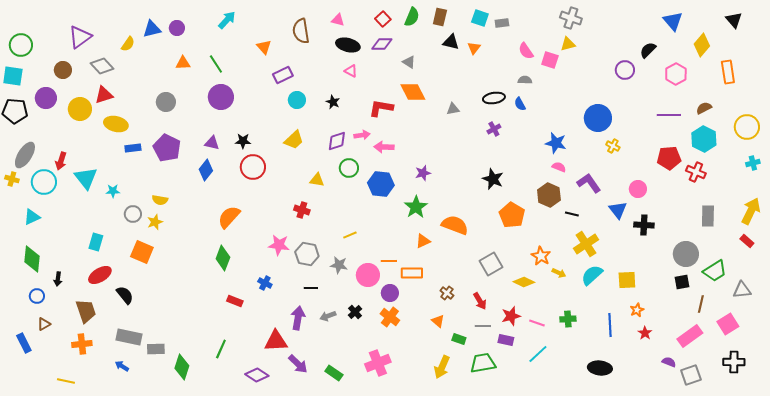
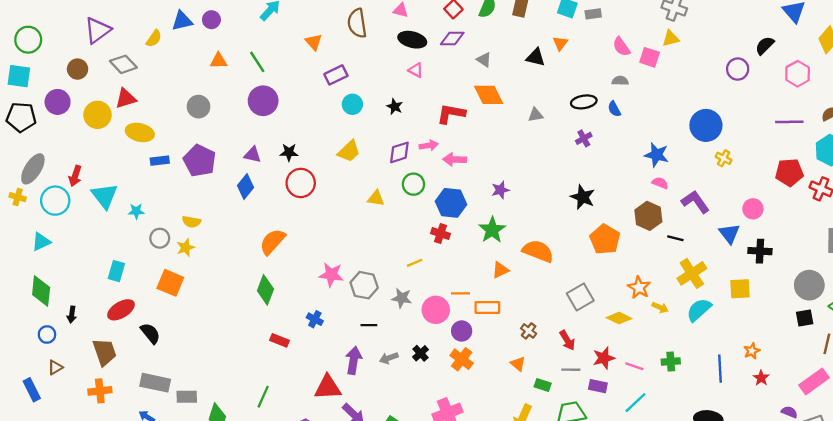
black triangle: (451, 42) -> (536, 57), moved
red cross: (302, 210) -> (440, 233), moved
yellow square: (627, 280) -> (740, 289), moved

